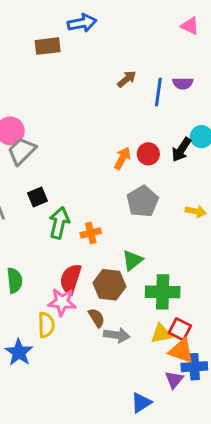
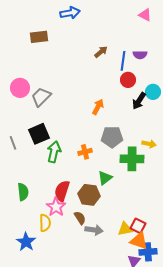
brown rectangle: (48, 46) -> (39, 37), moved
gray trapezoid: (22, 151) -> (41, 97), moved
red circle: (148, 154) -> (128, 80), moved
black square: (38, 197) -> (39, 134), size x1.5
gray pentagon: (143, 201) -> (112, 137), turned 30
orange cross: (91, 233) -> (85, 152), moved
green cross: (163, 292) -> (132, 159), moved
pink star: (62, 302) -> (56, 207), turned 30

